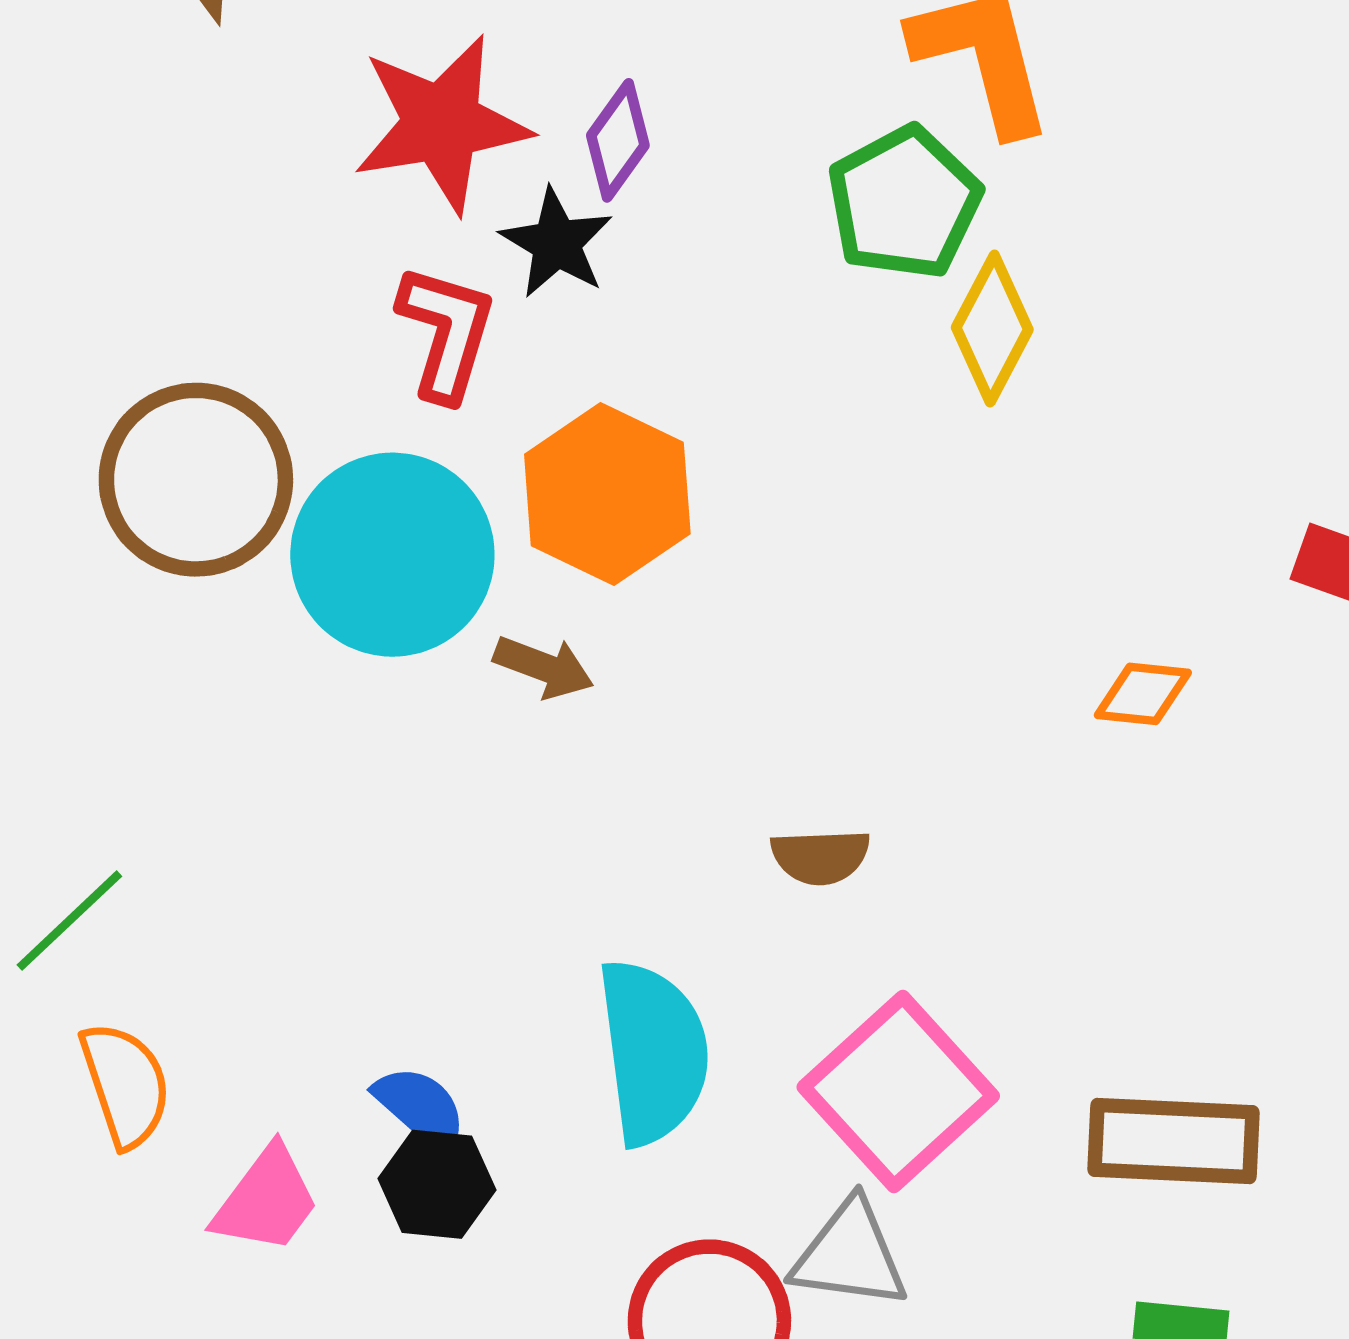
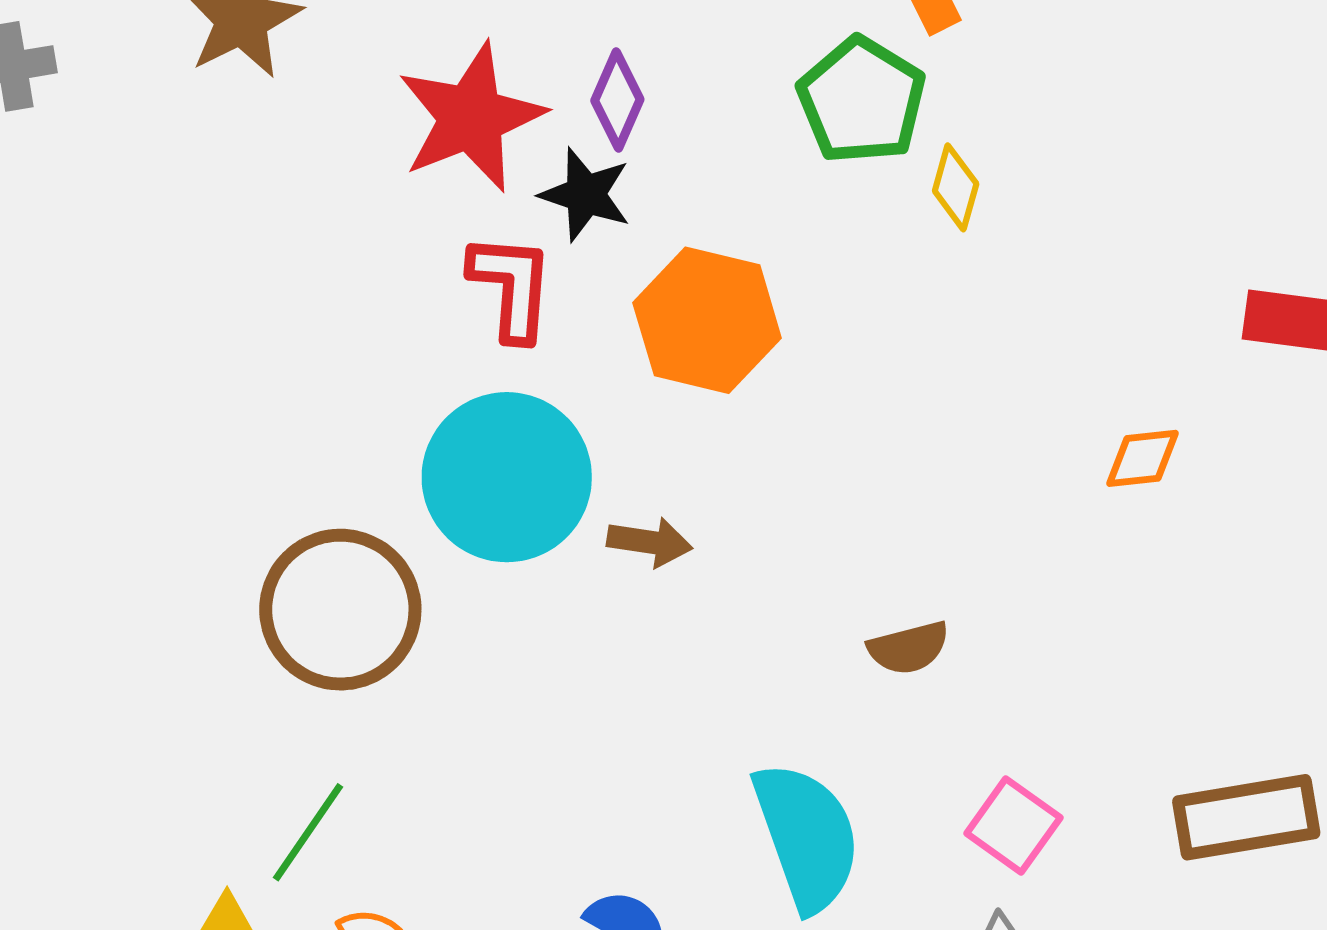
yellow diamond: (992, 329) -> (956, 187), size x0.7
brown circle: (196, 480) -> (340, 610), moved
orange hexagon: (607, 494) -> (707, 320), moved
pink square: (898, 1091) -> (1013, 825), size x0.6

